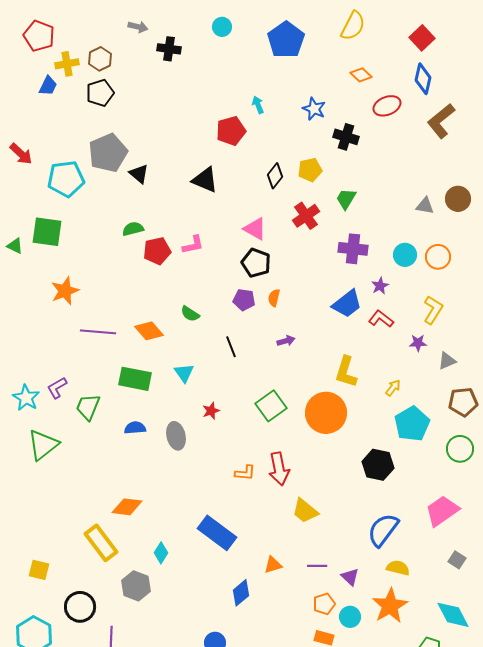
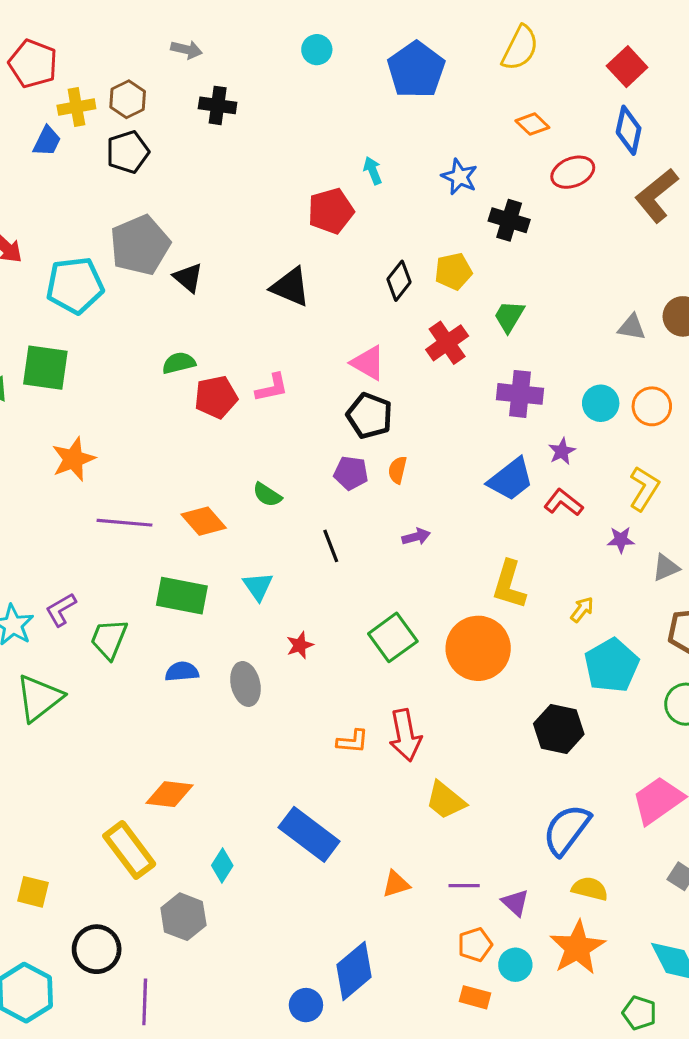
black cross: (169, 49) -> (218, 105), moved
blue diamond: (241, 593) -> (354, 971), moved, size x1.4

